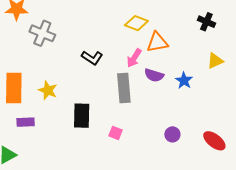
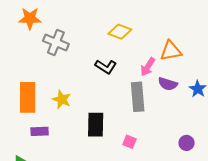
yellow diamond: (136, 23) -> (120, 32), moved

